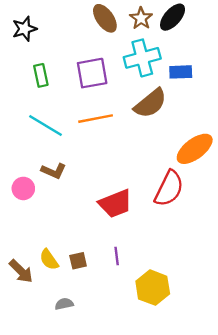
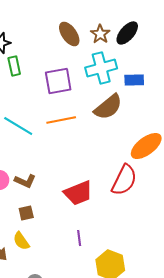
green rectangle: (41, 75) -> (14, 66), moved
brown L-shape: (54, 171) -> (25, 181), moved
brown square: (78, 261) -> (26, 213), moved

